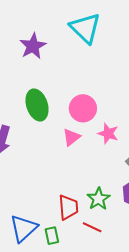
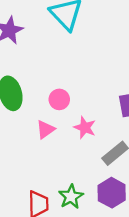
pink circle: (83, 108) -> (59, 99), size x0.7

